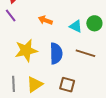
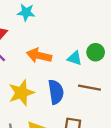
orange arrow: (45, 20) -> (39, 56), size x1.5

